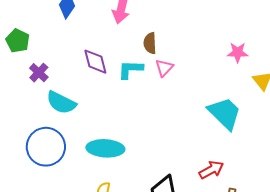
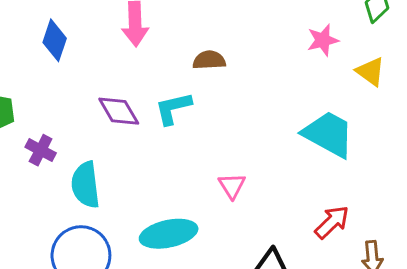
brown semicircle: (150, 43) -> (209, 60), moved, turned 105
pink triangle: (164, 68) -> (232, 186), moved
cyan semicircle: (61, 103) -> (86, 185), turned 72

